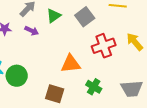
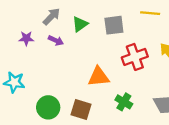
gray square: (85, 17) -> (114, 25), turned 30
green circle: (17, 76) -> (48, 107), moved

